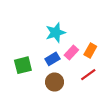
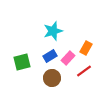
pink rectangle: (71, 53) -> (68, 58), moved

